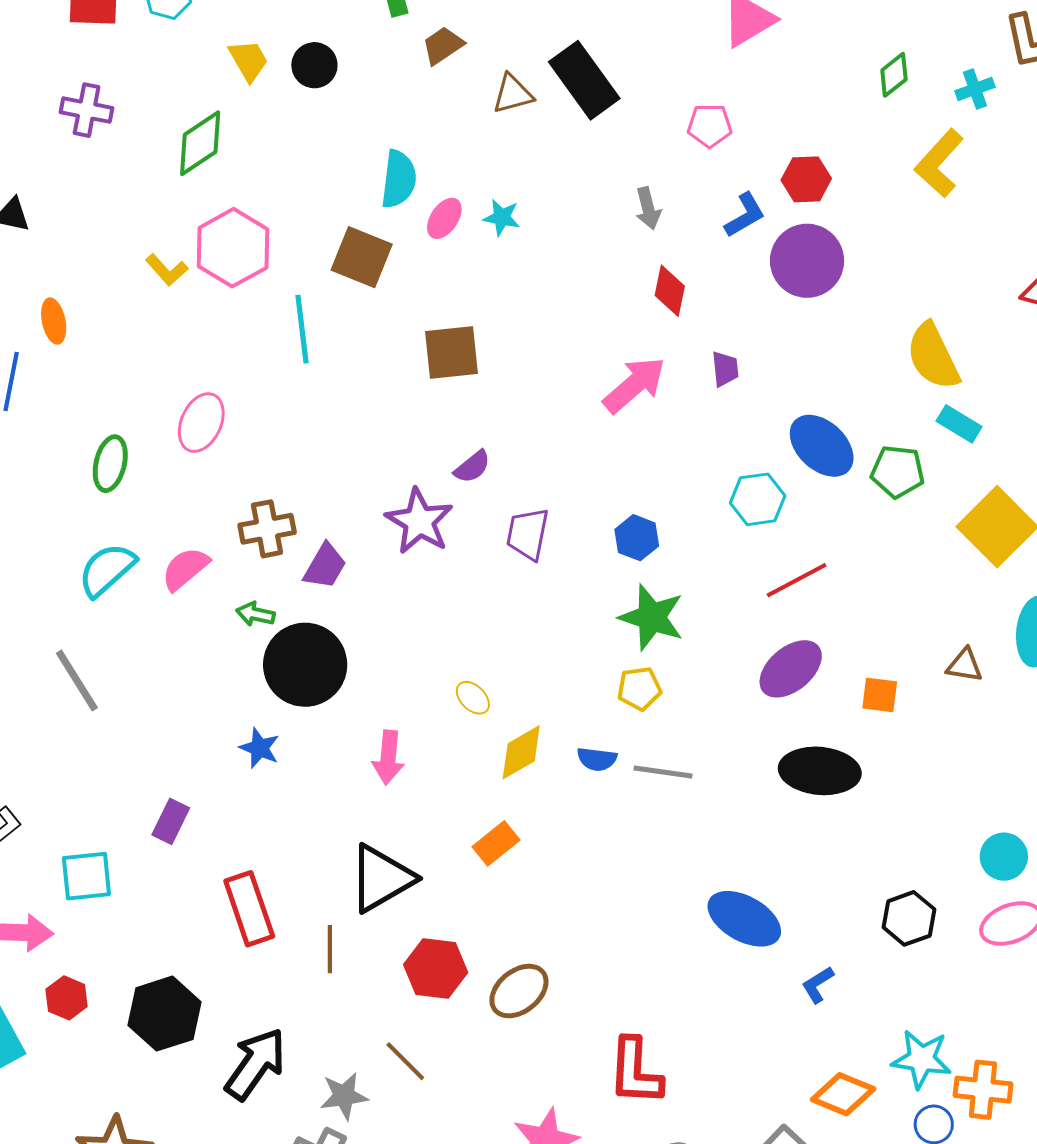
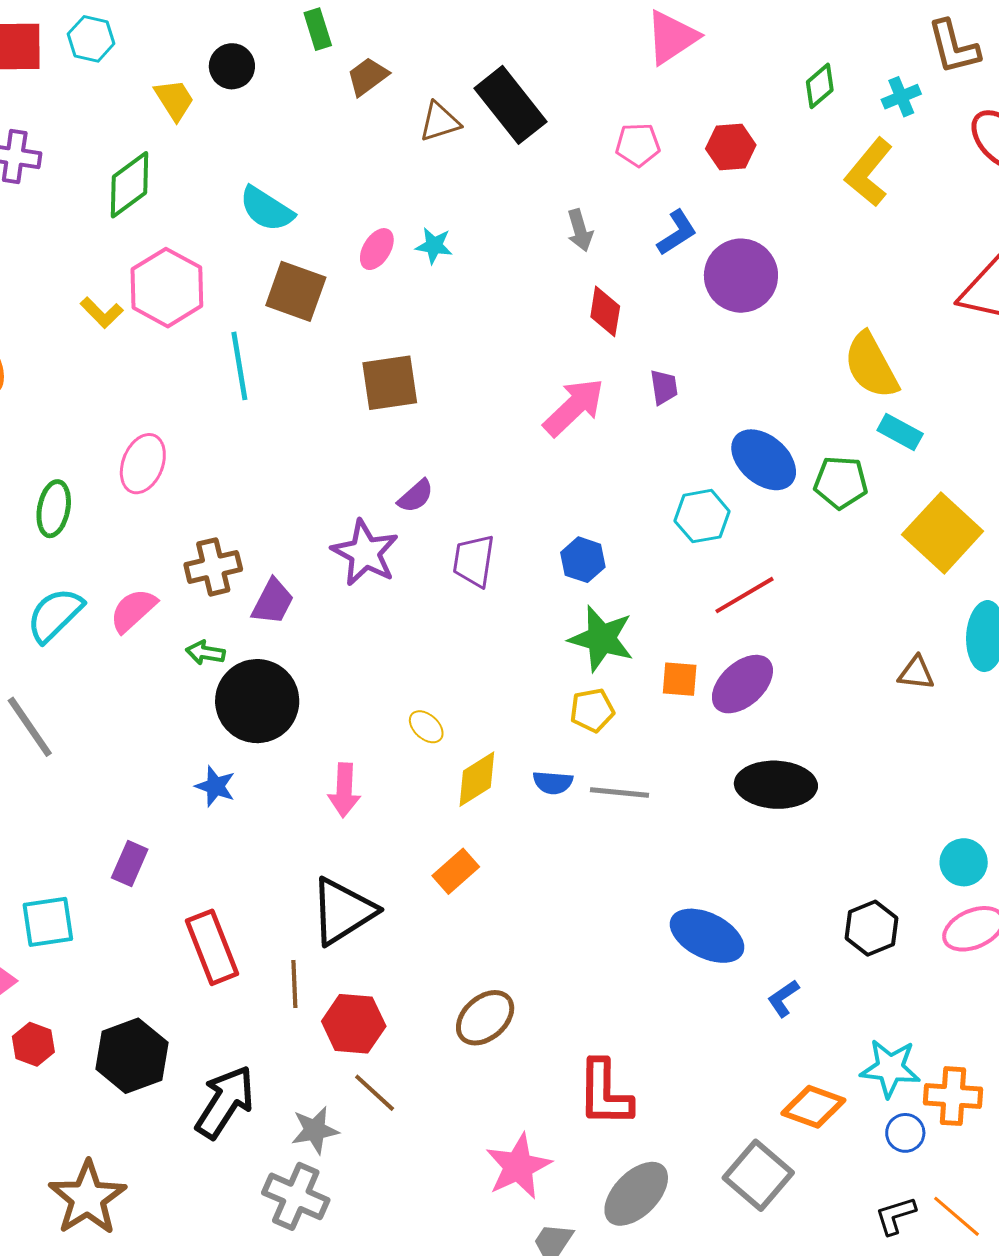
black circle: (314, 65) -> (232, 66), moved
cyan semicircle: (399, 179) -> (267, 209), moved, turned 118
red hexagon: (806, 179) -> (731, 147), moved
orange square: (880, 695) -> (680, 679), moved
red hexagon: (436, 969) -> (354, 1024), moved

